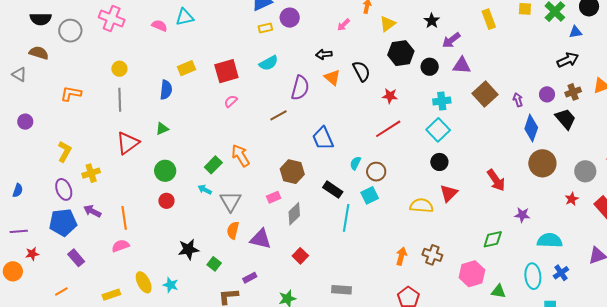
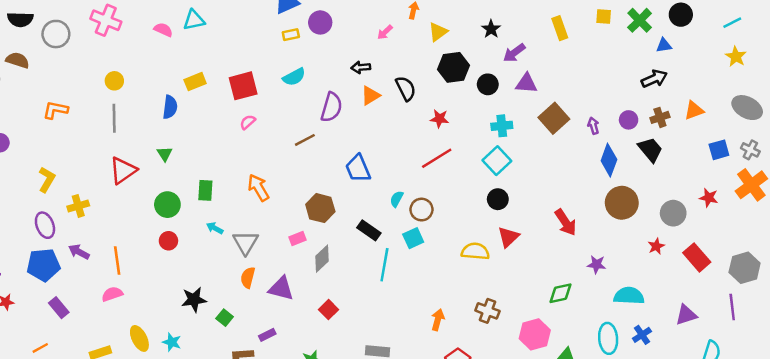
orange triangle: (332, 78) -> (370, 96), turned 48
green triangle: (162, 129) -> (165, 154), turned -40
green rectangle: (213, 165) -> (205, 190), moved, turned -42
orange arrow: (401, 256) -> (438, 320), moved

